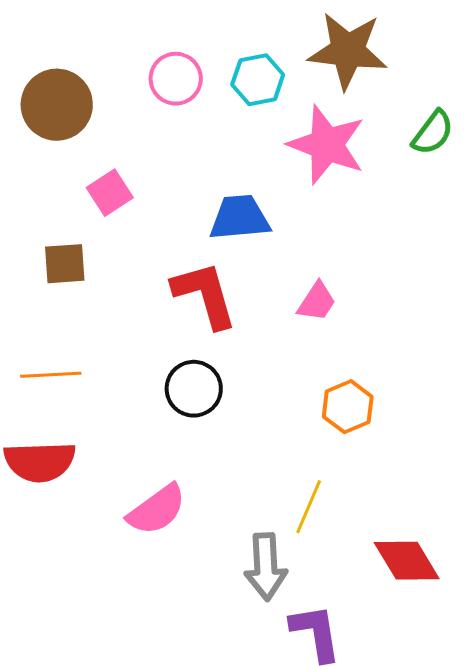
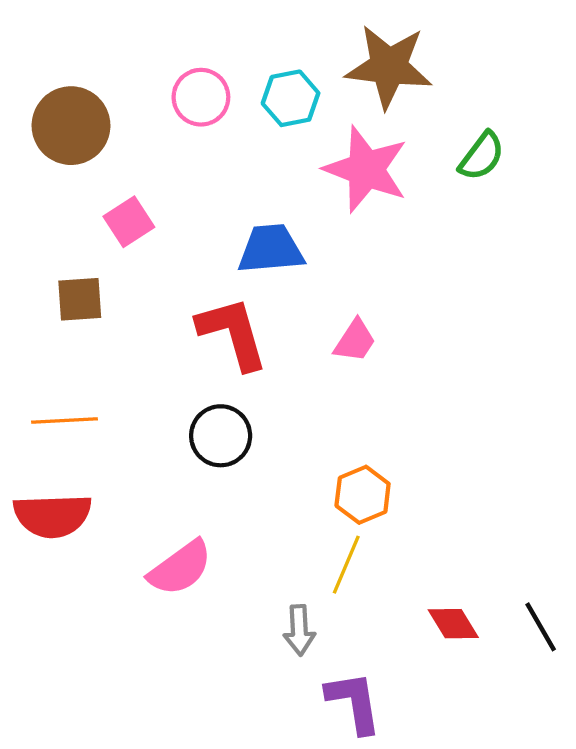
orange hexagon: (348, 407) -> (363, 495), moved
red diamond: (407, 561) -> (453, 624), size x0.7
gray arrow: (266, 567) -> (299, 630), size x0.7

